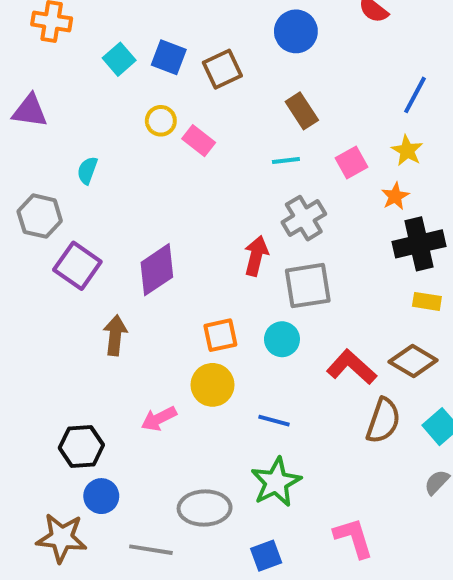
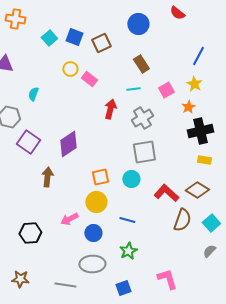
red arrow: (256, 256) -> (110, 109), moved
green star: (276, 482) -> (128, 251), size x0.7
blue circle: (101, 496) -> (93, 233), moved
brown star: (62, 538) -> (20, 279), size x0.7

